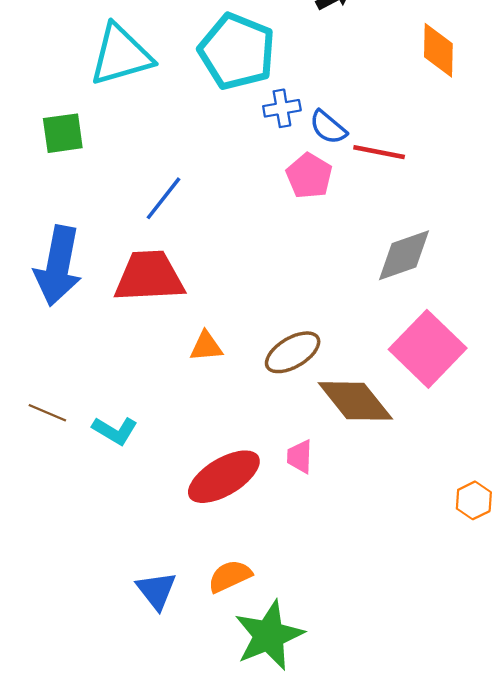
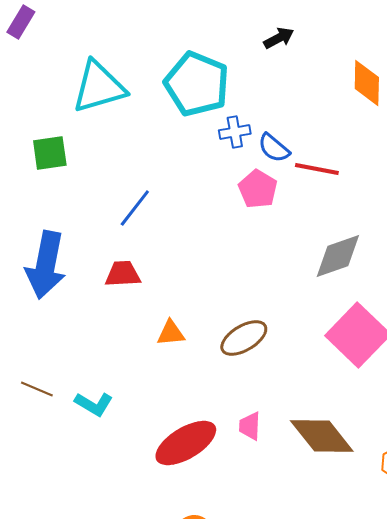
red trapezoid: (149, 277) -> (123, 274), size x0.6
brown diamond: (355, 401) -> (322, 436), moved

